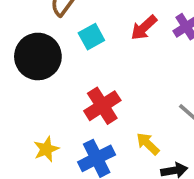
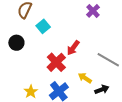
red arrow: (144, 28) -> (73, 48), moved
black circle: (38, 56) -> (16, 43), size x0.6

